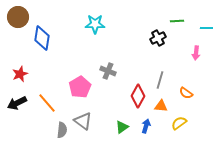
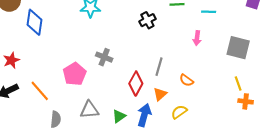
black cross: (158, 38) -> (147, 20), moved
orange triangle: (161, 106) -> (160, 94), turned -48
gray triangle: (83, 121) -> (89, 110), moved, turned -42
blue arrow: (146, 126) -> (144, 115), size x1.5

